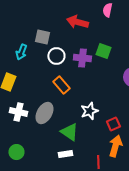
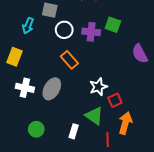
red square: (113, 124) -> (115, 100), moved
green triangle: (69, 132) -> (94, 116), moved
green circle: (16, 152) -> (36, 129), moved
white rectangle: (65, 154) -> (74, 131), turned -64

